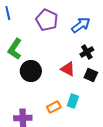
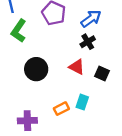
green L-shape: (15, 49) -> (19, 31), moved
black cross: (87, 52) -> (88, 42), moved

